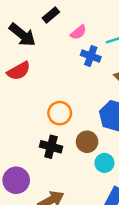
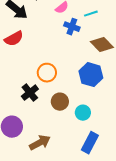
brown circle: (87, 142) -> (60, 102), moved
black cross: (51, 147) -> (30, 93), moved, turned 36

